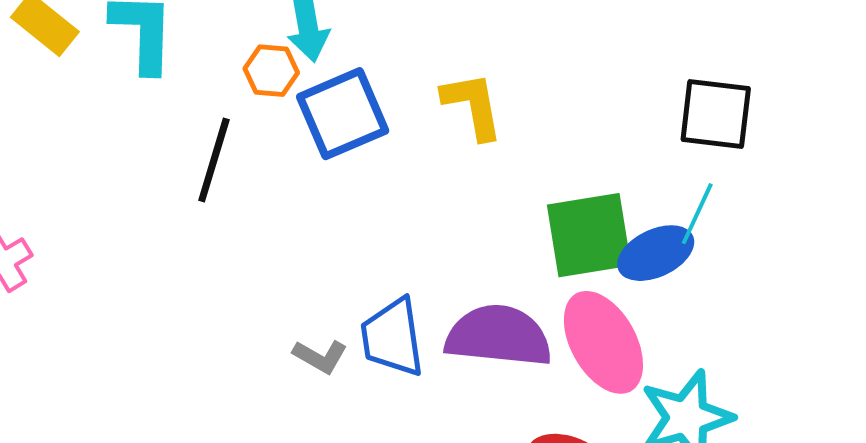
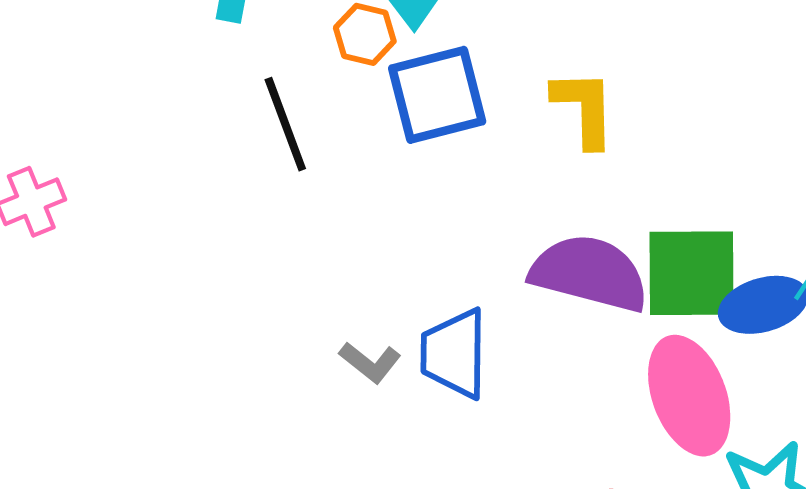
black line: (214, 160) -> (285, 124), turned -46
purple semicircle: (499, 336) -> (589, 273), moved

